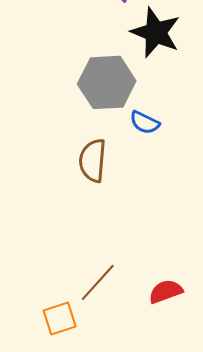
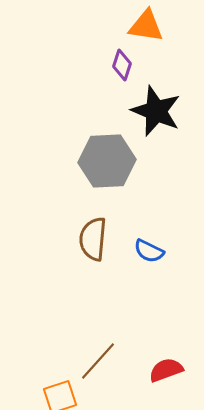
blue semicircle: (145, 122) -> (149, 251), moved

